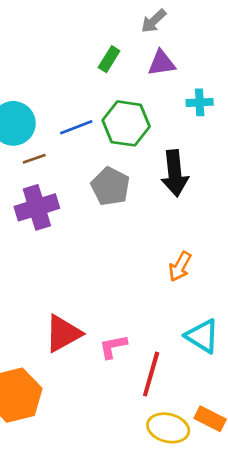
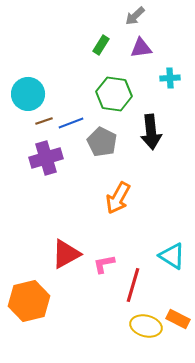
blue line: (76, 127) -> (71, 123), moved
orange arrow: (180, 266) -> (118, 198), moved, size x1.4

